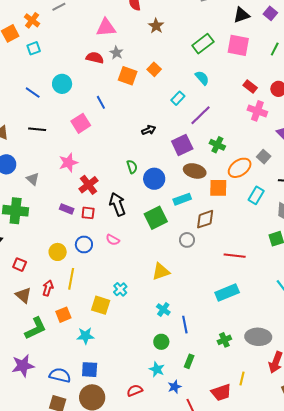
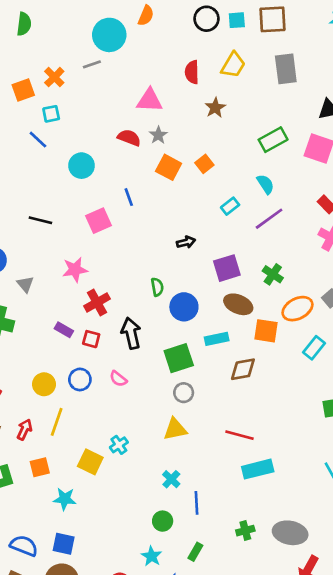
blue line: (33, 93) -> (38, 140), moved
purple line: (201, 115) -> (269, 219), moved
gray circle: (187, 240) -> (184, 393), moved
red line: (235, 256) -> (240, 435), moved

